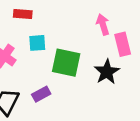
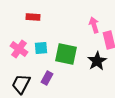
cyan square: (37, 43) -> (41, 48), moved
purple rectangle: (41, 94) -> (47, 78), turned -32

